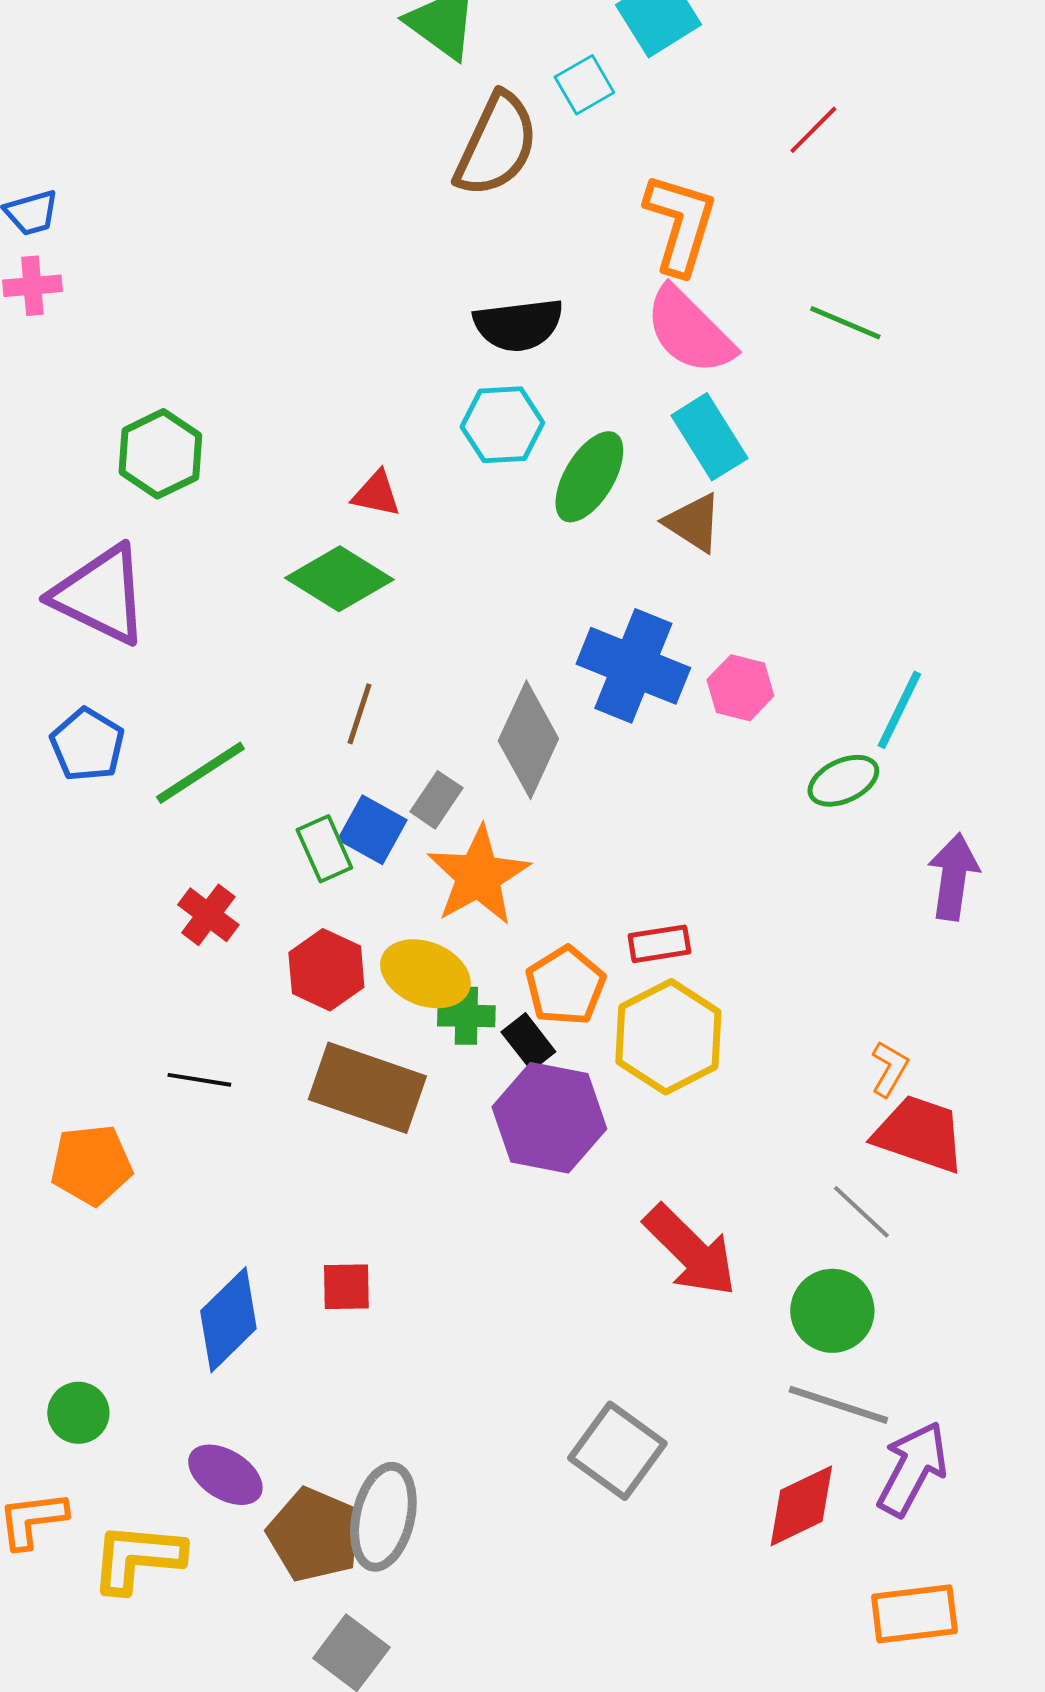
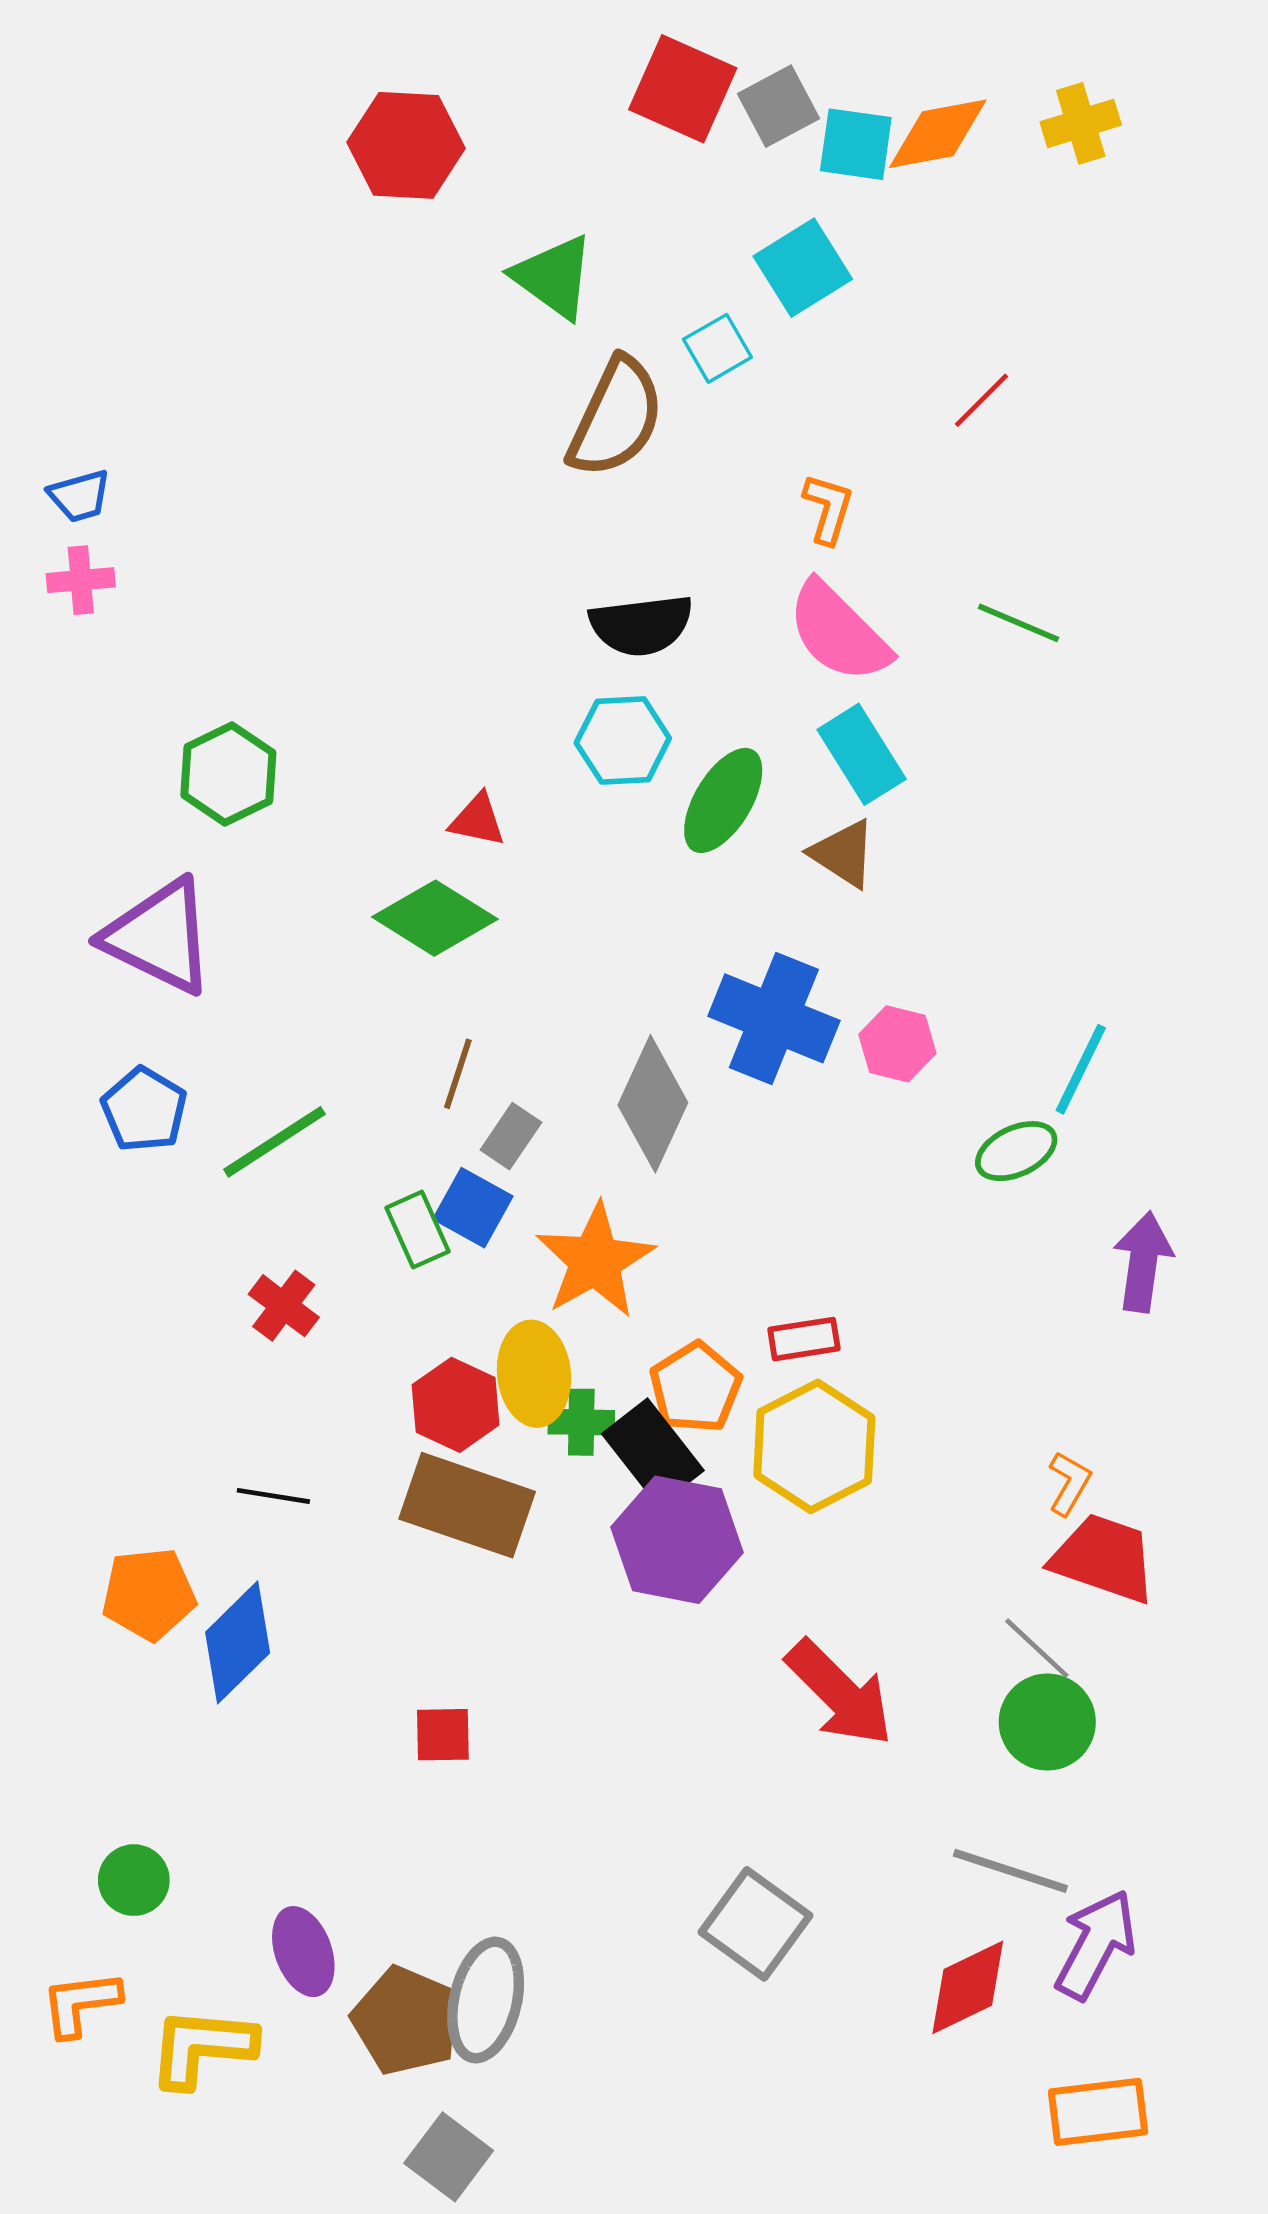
orange L-shape: (680, 224) -> (828, 509), size x0.6
gray rectangle: (436, 800) -> (511, 1136), moved
red hexagon: (326, 970) -> (456, 1405), moved
yellow ellipse: (425, 974) -> (534, 1374), turned 62
black rectangle: (528, 1042) -> (653, 1452), size x1.6
green circle: (832, 1311) -> (1047, 1722), moved
blue diamond: (228, 1320) -> (238, 1642), moved
purple ellipse: (225, 1475) -> (303, 1952), turned 38

